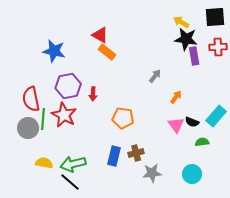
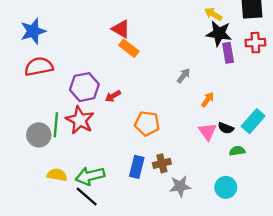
blue star: (54, 51) -> (33, 31), moved, turned -30
red arrow: (93, 94) -> (113, 96), turned 56
red semicircle: (31, 99) -> (39, 67), moved, turned 90

